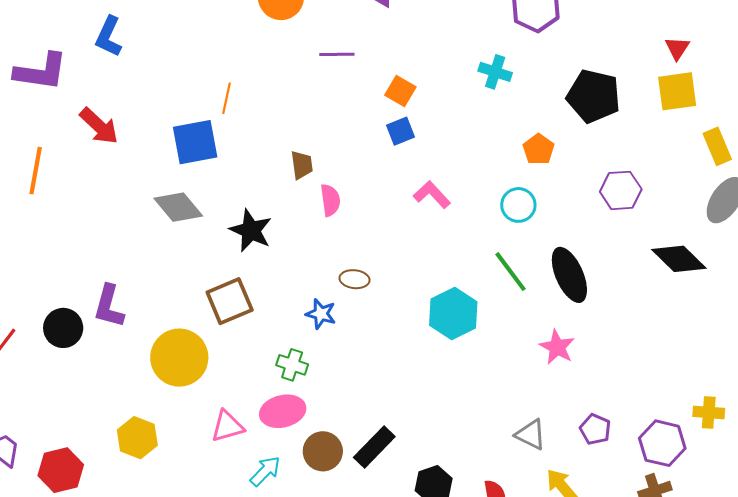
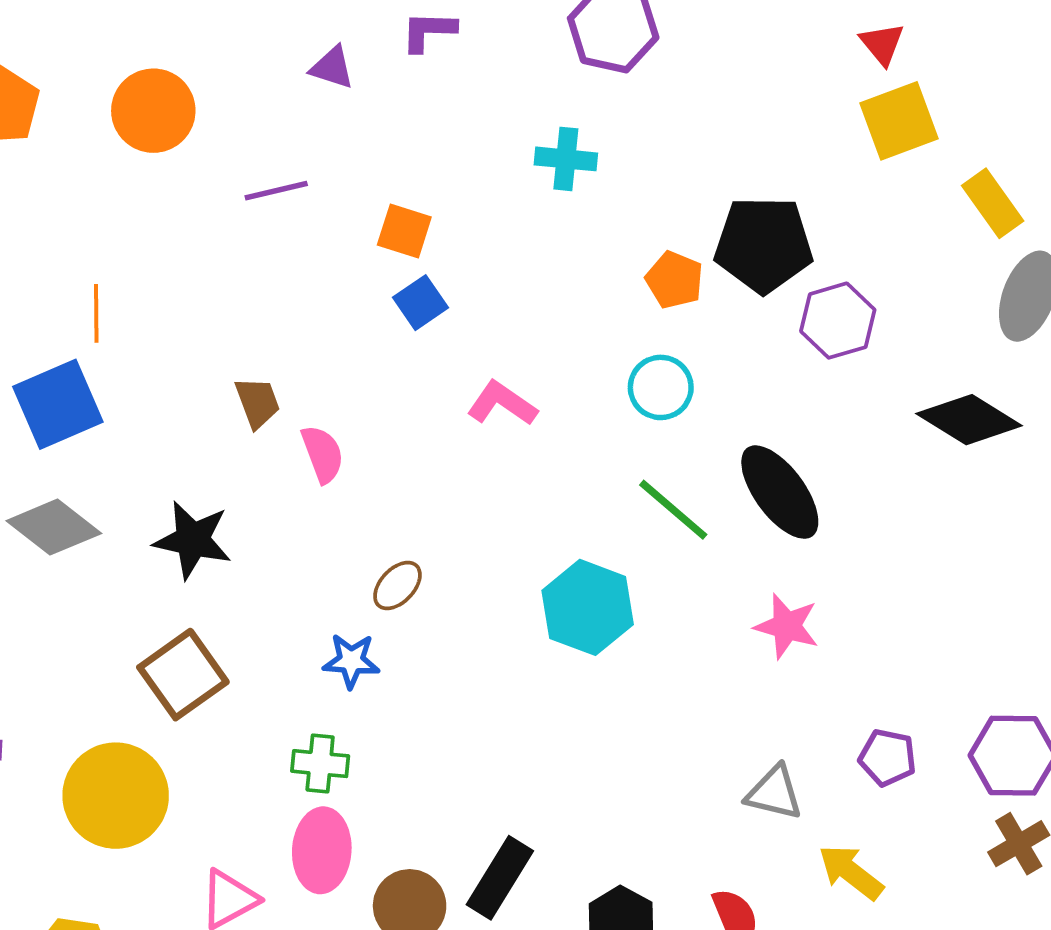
black pentagon: (594, 96) -> (764, 245), moved
brown ellipse: (355, 279) -> (397, 586), turned -40
pink ellipse: (283, 411) -> (322, 850), turned -60

